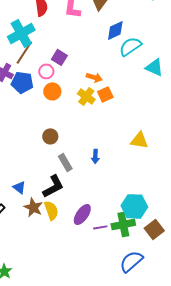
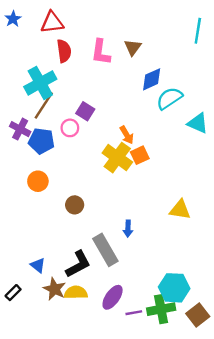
orange arrow: (94, 77) -> (127, 135), turned 42
orange circle: (52, 91) -> (38, 181), moved
yellow cross: (86, 96) -> (117, 158), size x1.4
gray rectangle: (65, 162) -> (105, 250), moved, size x1.5
yellow semicircle: (51, 210) -> (76, 293), turned -72

